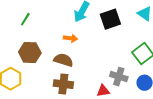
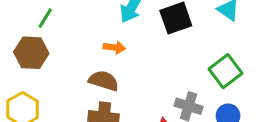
brown hexagon: (30, 52) -> (31, 53), moved

